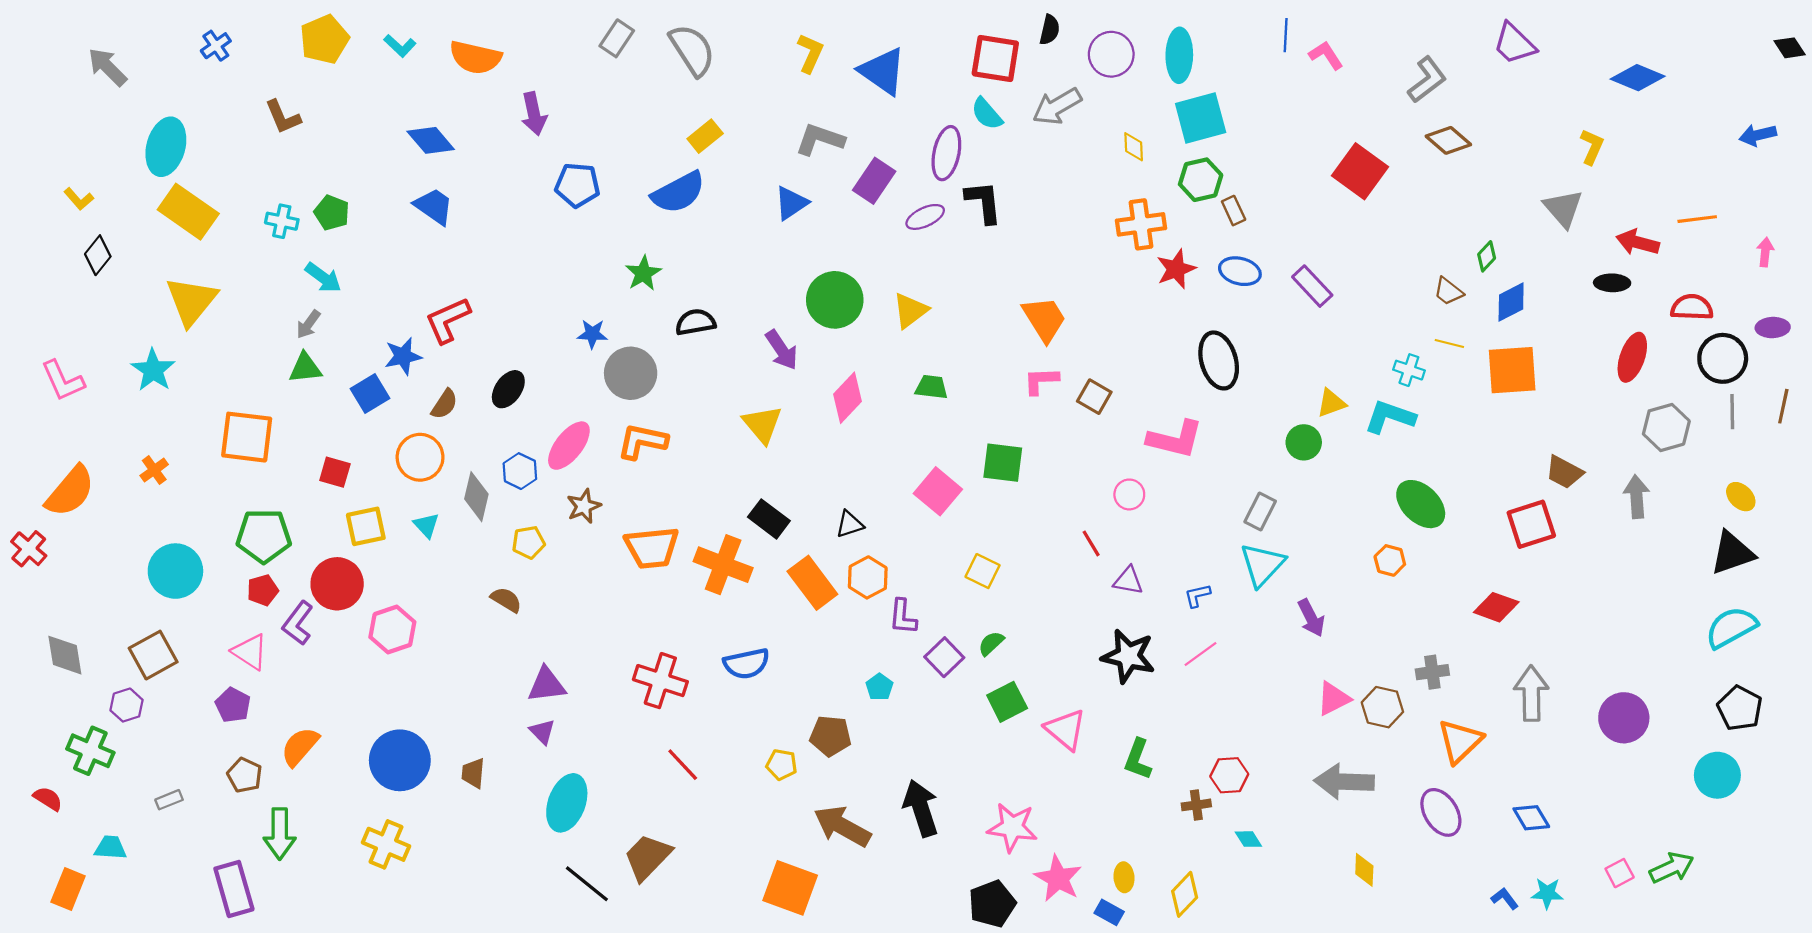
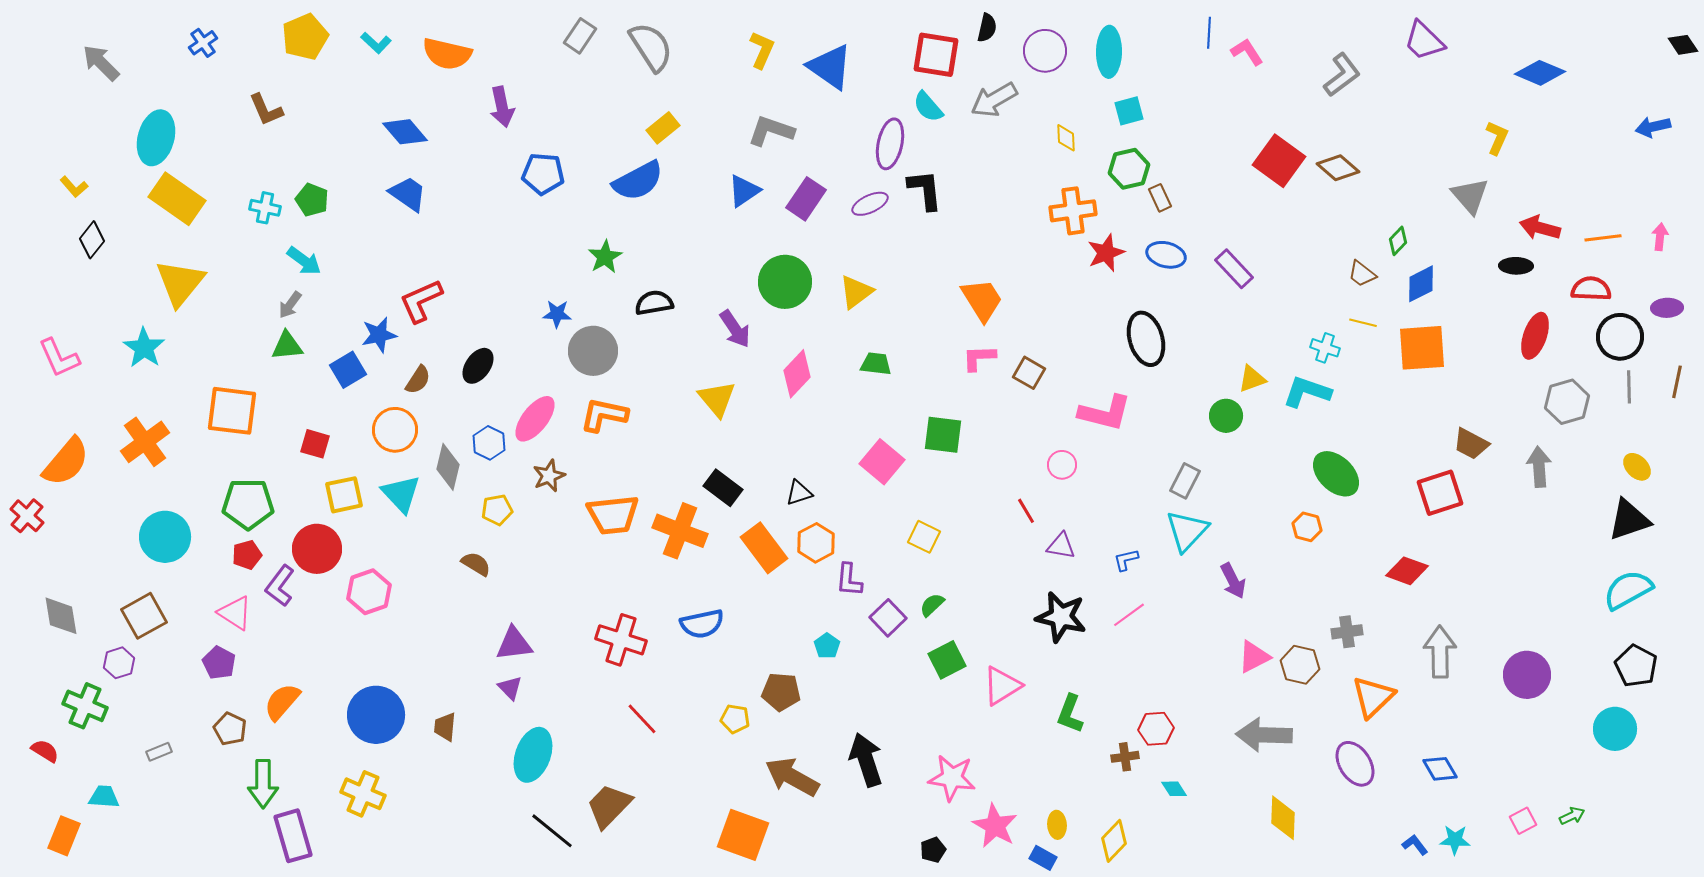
cyan square: (1201, 118) -> (1129, 111), size x0.6
brown diamond: (1448, 140) -> (1338, 168), moved
purple rectangle: (874, 181) -> (806, 199), moved
orange line: (1697, 219) -> (1603, 238), moved
orange cross: (154, 470) -> (145, 442), size x1.8
cyan triangle: (426, 525) -> (401, 494), size x1.6
pink triangle: (1066, 729) -> (1002, 686), turned 48
green arrow: (1672, 868) -> (1572, 816), size x0.6
yellow diamond: (1364, 870) -> (1283, 818), size x1.4
purple rectangle: (234, 889) -> (293, 836), moved
black pentagon: (992, 904) -> (933, 850), size x0.6

